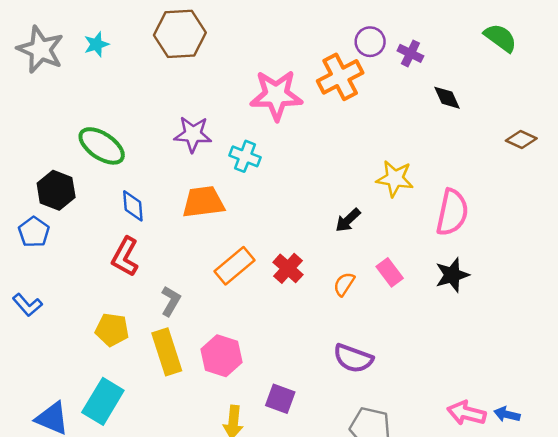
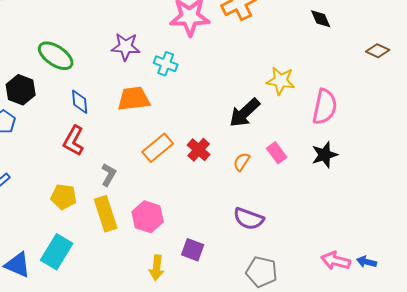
black arrow: (348, 220) -> (245, 113), size x1.6

